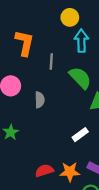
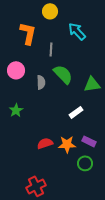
yellow circle: (70, 17) -> (50, 11), moved
cyan arrow: (81, 41) -> (77, 31), turned -42
green semicircle: (80, 78) -> (63, 74), moved

